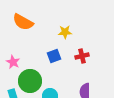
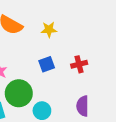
yellow star: (65, 32) -> (49, 29), moved

